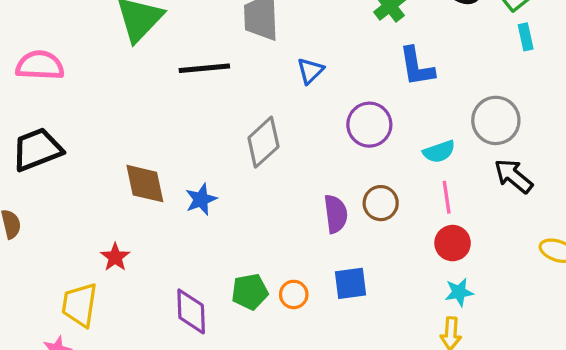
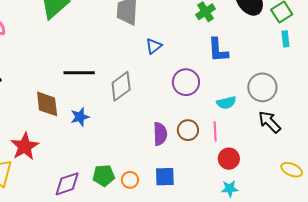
black line: (204, 68) -> (79, 73), moved
pink line: (447, 197) -> (215, 131), moved
red star: (115, 257) -> (25, 146), size x1.6
purple diamond: (191, 311) -> (67, 184), turned 68

